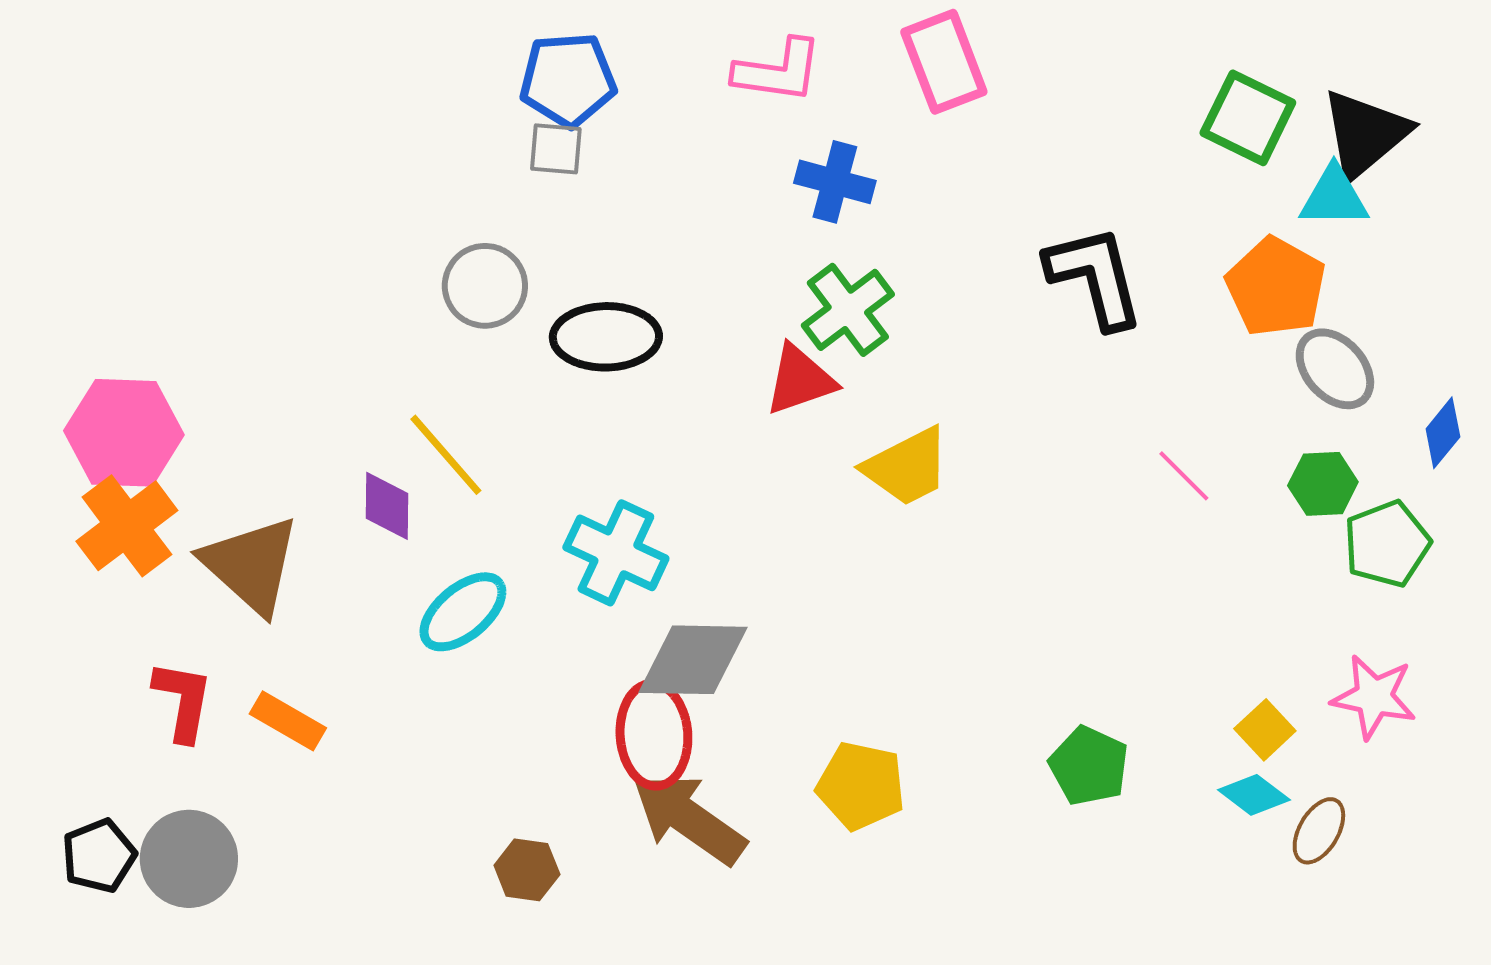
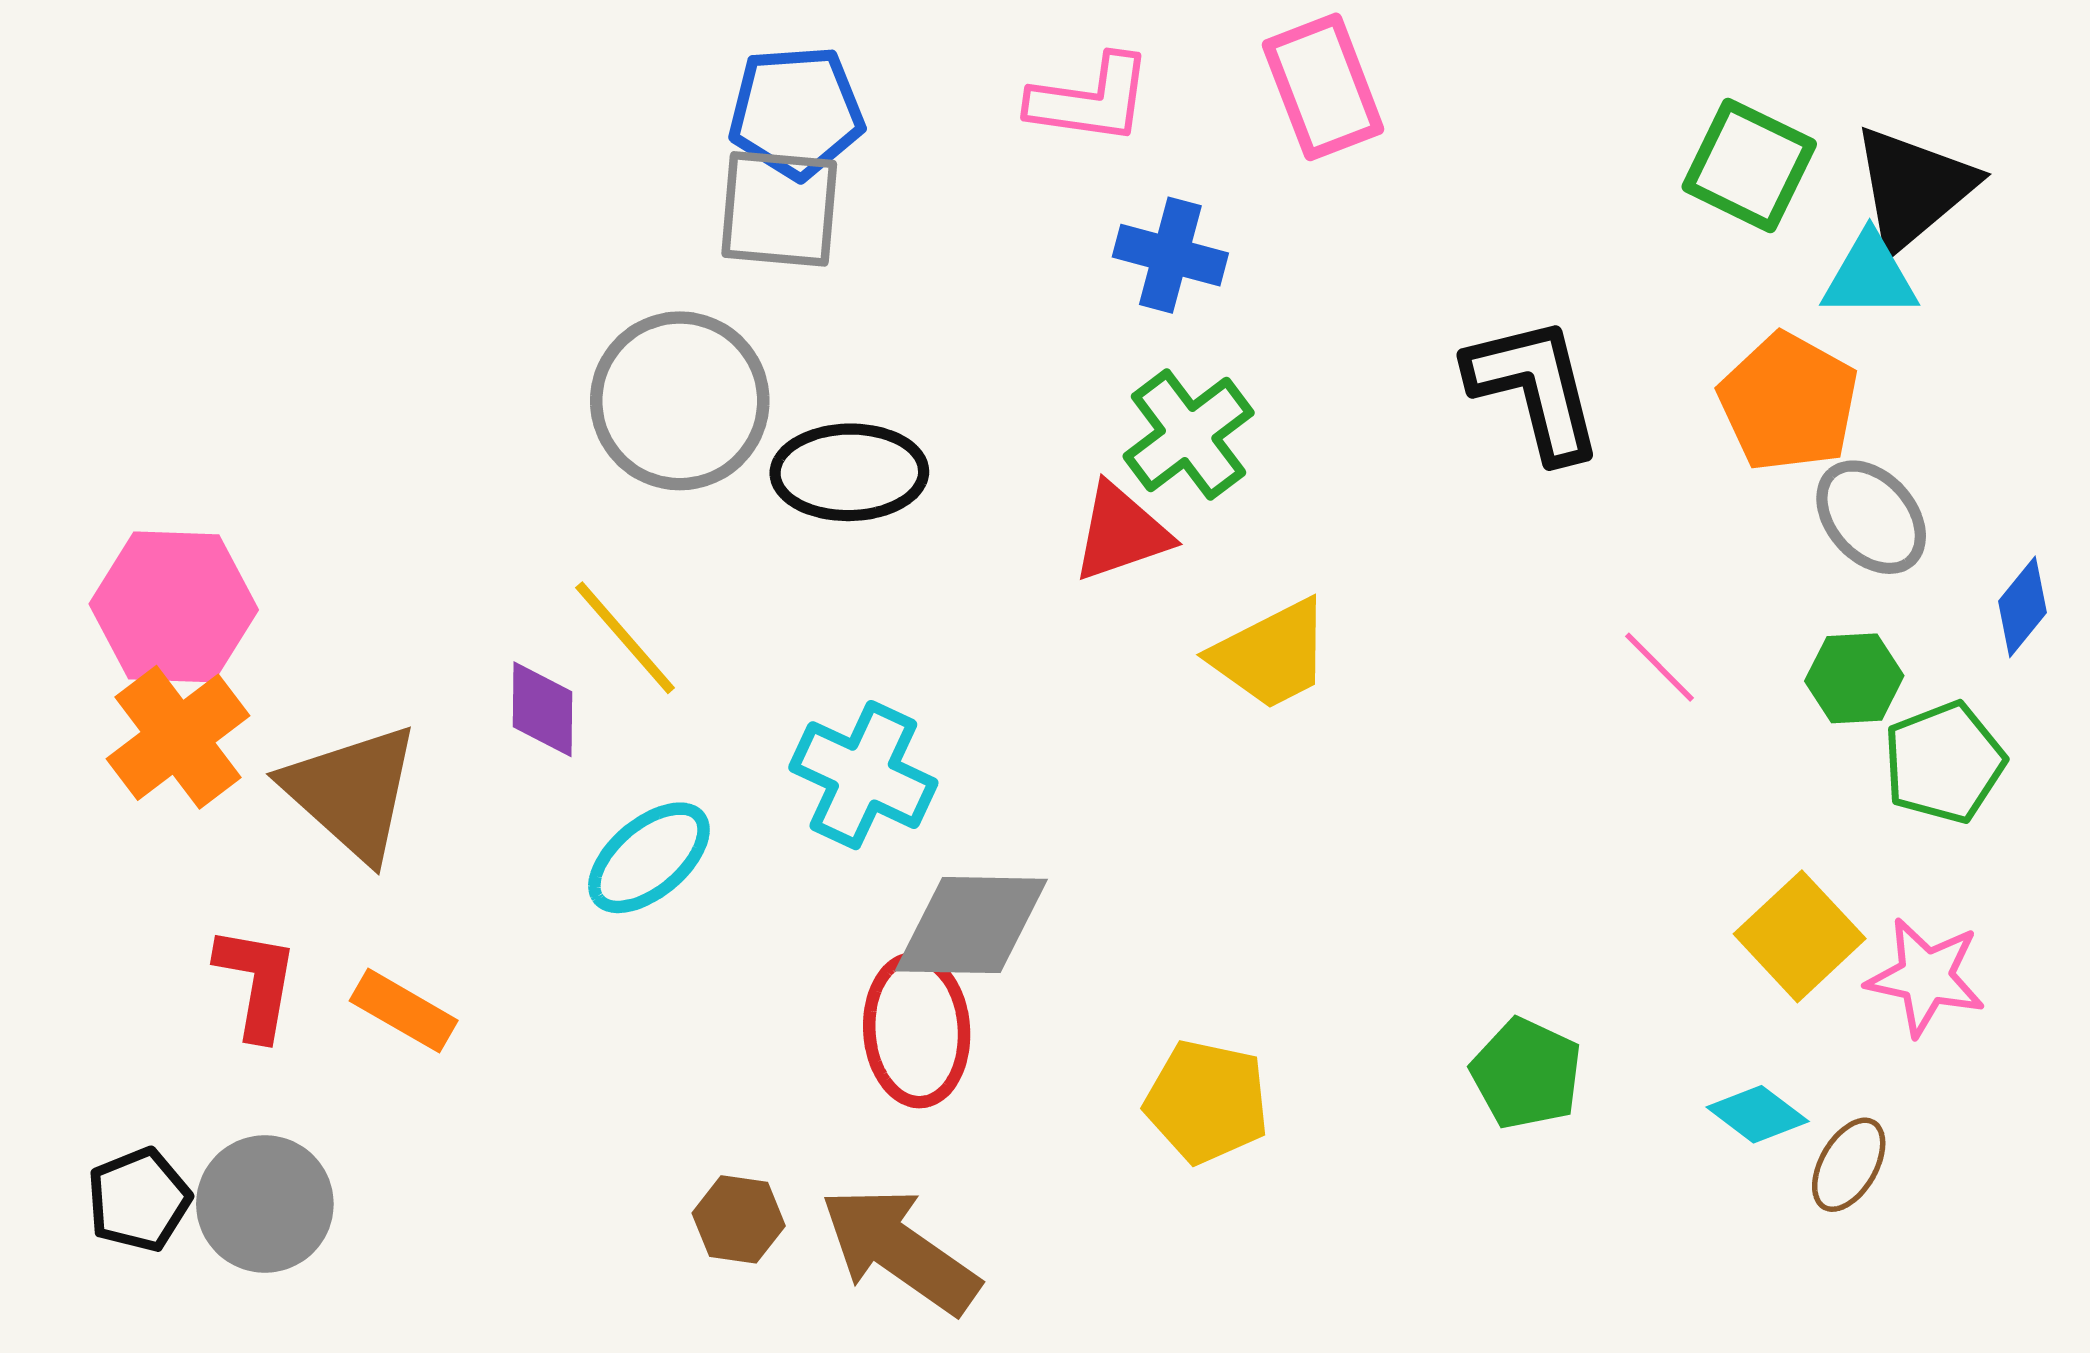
gray square: (556, 149) -> (779, 209), size x1.6
gray circle: (485, 286) -> (680, 401), size x1.5
yellow square: (1265, 730) -> (1800, 936), moved, size x1.5
brown arrow: (689, 819) -> (900, 1250), moved

